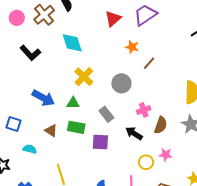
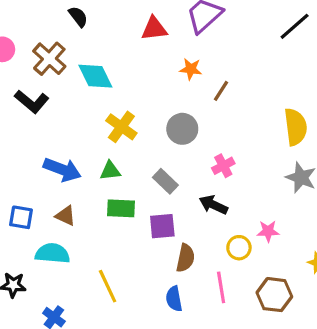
brown cross: (44, 15) -> (49, 59), moved
red triangle: (113, 19) -> (154, 29), turned 42
brown semicircle: (161, 125) -> (185, 258), moved
brown triangle: (51, 131) -> (66, 216), moved
cyan semicircle: (30, 149) -> (52, 253), size x1.5

